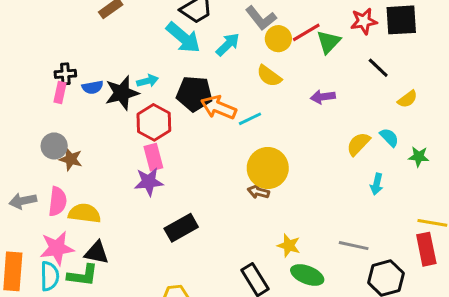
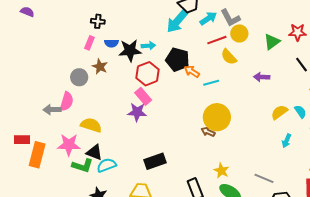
red line: (306, 32) -> (217, 40), moved
cyan arrow: (183, 38) -> (177, 21), turned 80
cyan arrow: (228, 44) -> (208, 18), moved
black cross: (65, 74) -> (98, 21), moved
orange arrow: (218, 107) -> (192, 72), size x0.7
pink rectangle: (153, 157) -> (143, 96), turned -36
brown star: (71, 159) -> (100, 67), moved
pink semicircle: (58, 201) -> (67, 101), moved
black rectangle: (181, 228) -> (155, 161), moved
cyan semicircle: (50, 276) -> (107, 165), moved, turned -120

